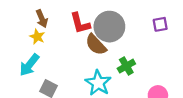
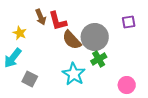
brown arrow: (42, 19) -> (41, 17), moved
gray circle: (109, 27) -> (95, 37), moved

